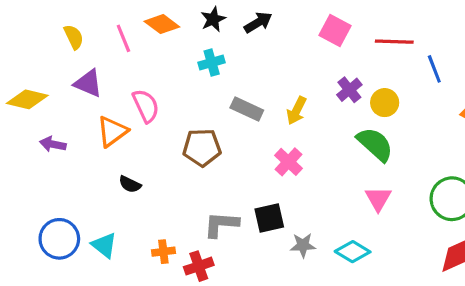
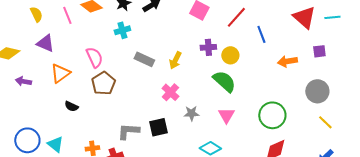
red line: (394, 42) -> (236, 17), turned -50
purple cross: (349, 90) -> (208, 47), turned 35
pink semicircle: (146, 106) -> (94, 57), moved
brown pentagon: (202, 147) -> (103, 83), moved, turned -30
gray star: (303, 245) -> (191, 113), moved

